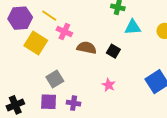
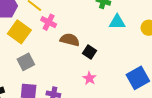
black square: (113, 51) -> (89, 52), moved
gray square: (55, 79) -> (26, 62), moved

